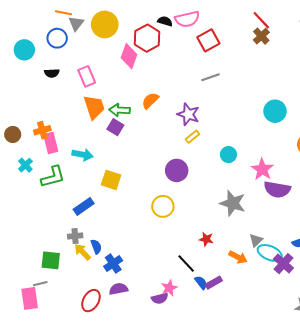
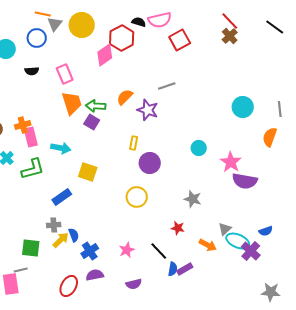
pink diamond: (129, 56) -> (105, 55), turned 35
gray line: (211, 77) -> (167, 86), moved
purple star: (188, 114) -> (148, 110), moved
yellow rectangle: (193, 137) -> (134, 143), moved, turned -40
gray star: (233, 203) -> (193, 199), moved, size x0.7
yellow arrow: (83, 252) -> (61, 240), turned 90
blue semicircle: (201, 283) -> (173, 269), turned 48
pink star: (169, 288) -> (127, 250), moved

